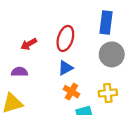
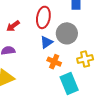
gray circle: (112, 54) -> (67, 33), moved

